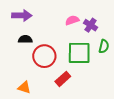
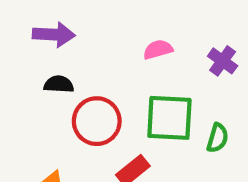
purple cross: (91, 25) -> (223, 61), moved
green semicircle: (104, 46) -> (218, 138), moved

